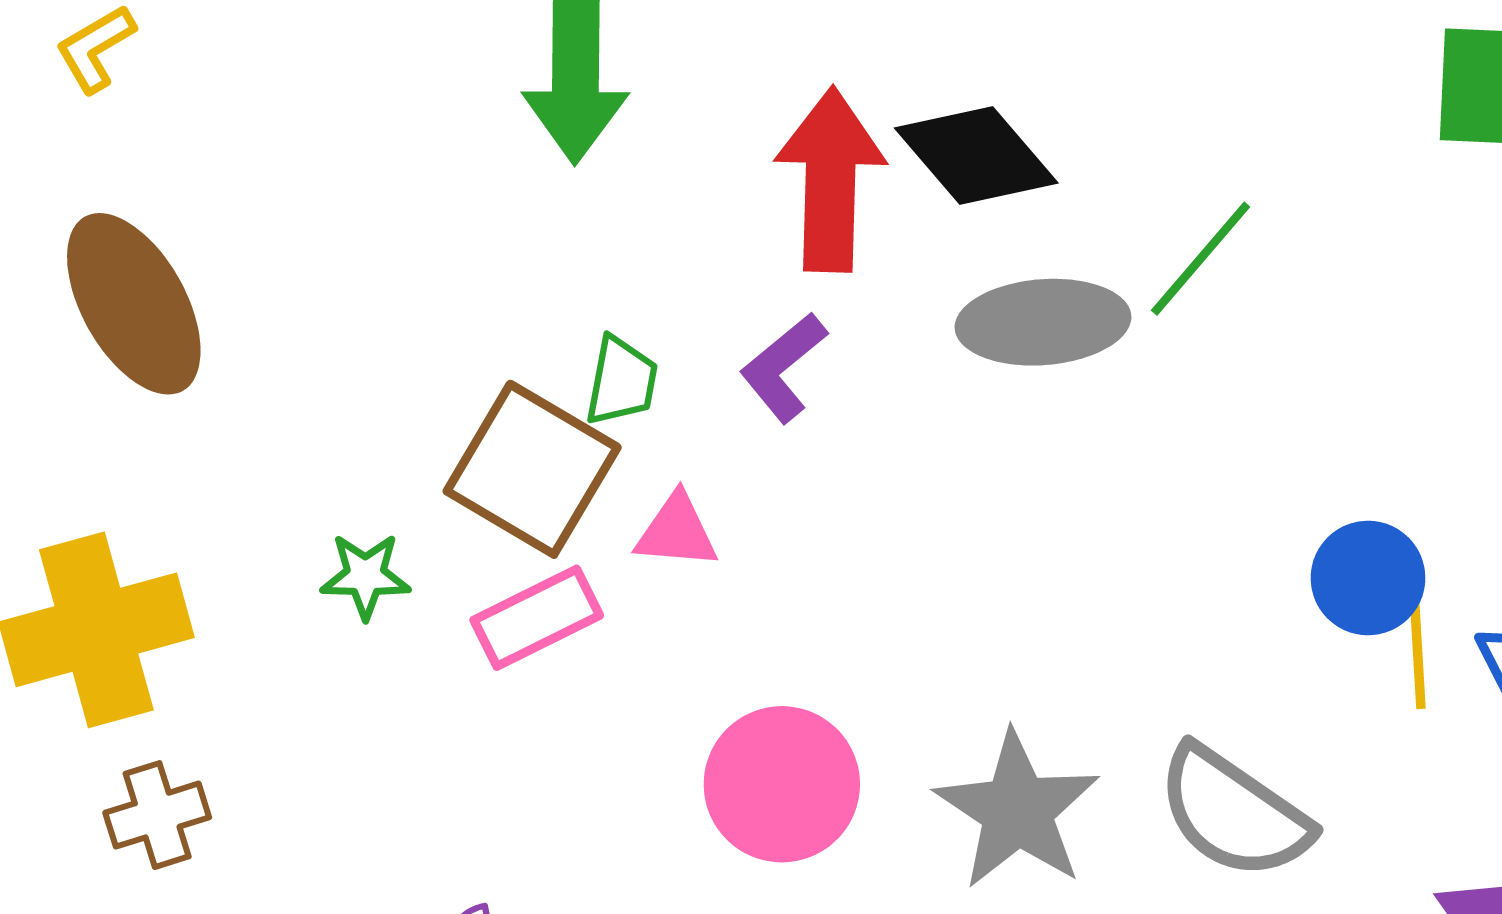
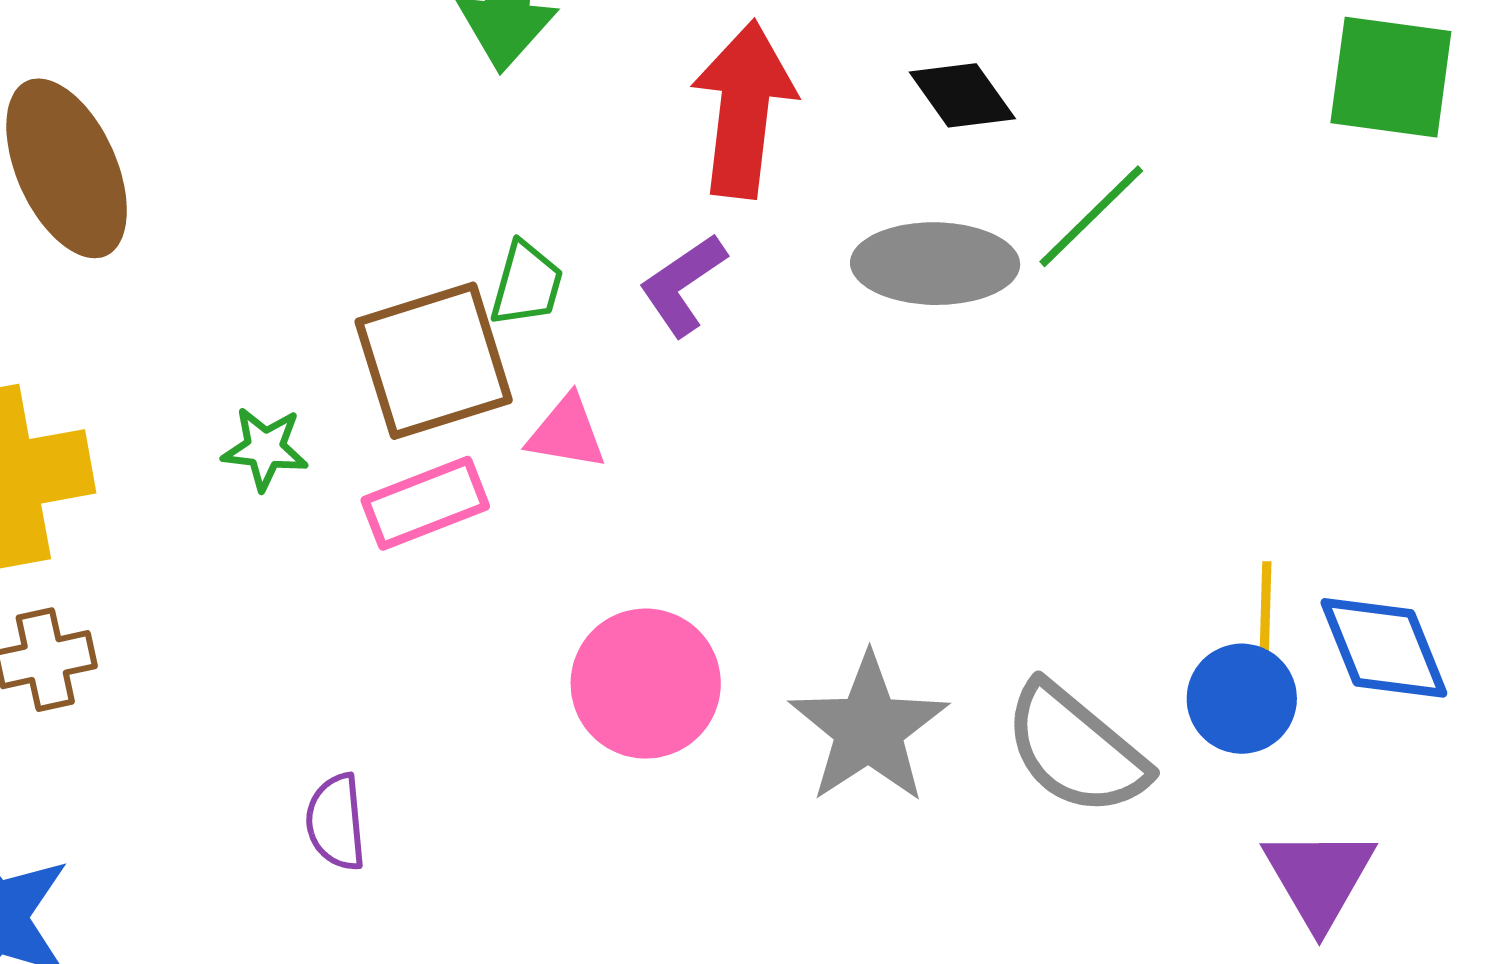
black diamond: (976, 156) -> (962, 95), moved, size x0.7
brown square: (532, 469) -> (434, 361), turned 37
blue circle: (1368, 578) -> (1242, 699), moved

